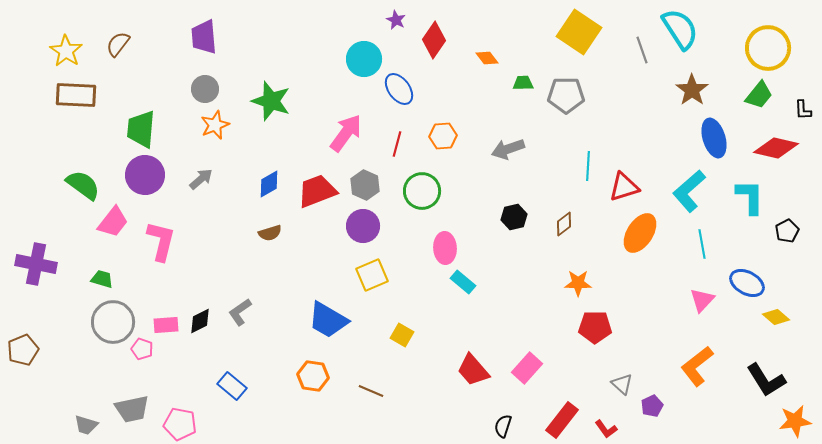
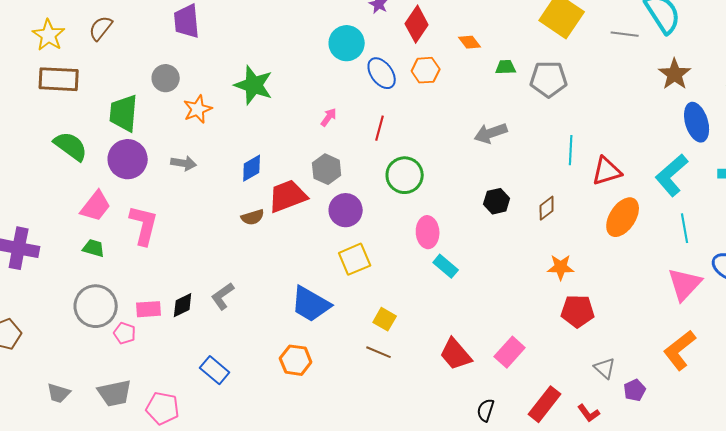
gray line: (642, 50) -> (625, 34), turned -64
gray circle: (205, 89) -> (166, 78), moved
pink arrow: (346, 133) -> (329, 117), size x0.5
orange hexagon: (443, 136) -> (426, 70), moved
gray arrow: (201, 179) -> (184, 163), turned 50
green semicircle: (83, 185) -> (71, 146), moved
gray hexagon: (365, 185) -> (327, 169), moved
red trapezoid: (317, 191) -> (288, 196), moved
green trapezoid: (102, 279) -> (94, 248), moved
pink triangle: (702, 300) -> (685, 284), size x1.4
brown line: (371, 391) -> (379, 352), moved
gray trapezoid: (86, 425) -> (59, 393), moved

